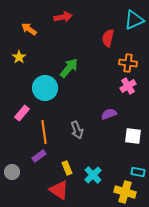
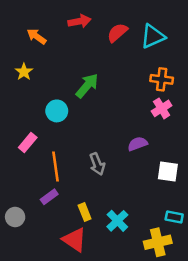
cyan triangle: (134, 20) -> (153, 36), moved
red semicircle: (108, 38) -> (117, 33), moved, turned 36
cyan circle: (45, 88) -> (57, 111), size x0.7
yellow cross: (125, 192) -> (158, 242), turned -30

